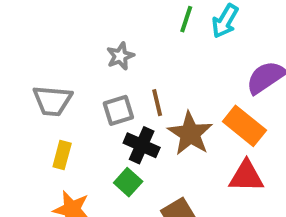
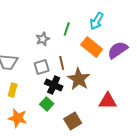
green line: (186, 19) -> (67, 29), moved
orange rectangle: (244, 126) -> (92, 47), moved

